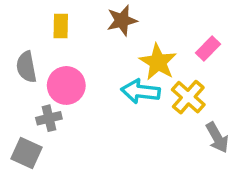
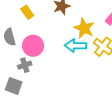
yellow rectangle: (61, 26) -> (27, 12), turned -32

